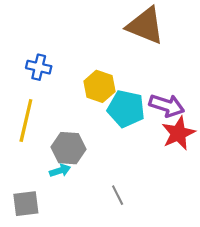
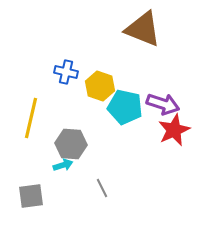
blue cross: (39, 67) -> (66, 72), moved
gray line: (118, 195) -> (102, 188), moved

